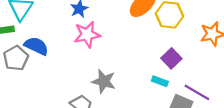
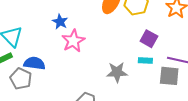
gray star: (104, 81) -> (117, 72), moved

